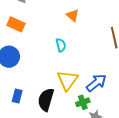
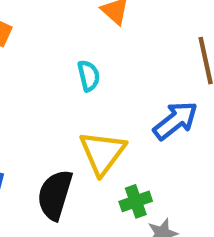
blue arrow: (96, 83) -> (175, 121), moved

